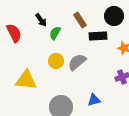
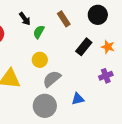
black rectangle: (98, 36) -> (84, 47), moved, turned -48
gray semicircle: (77, 62) -> (52, 79), moved

